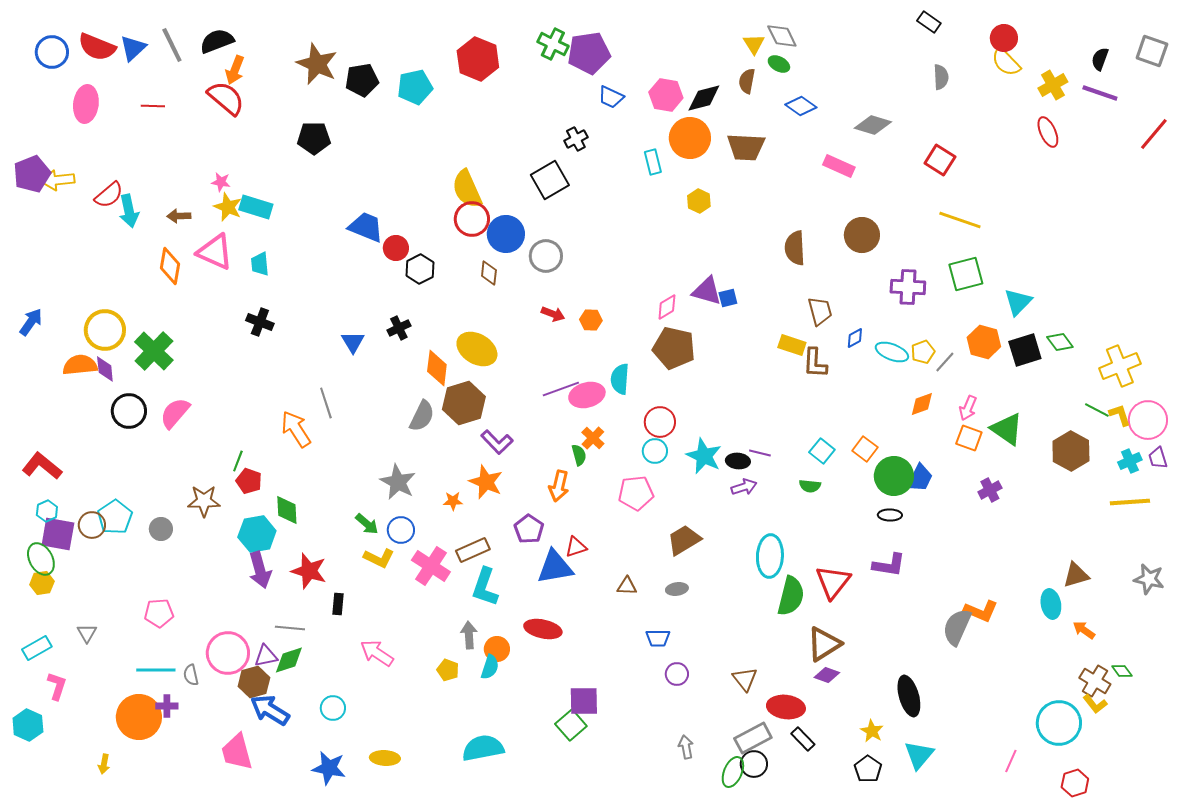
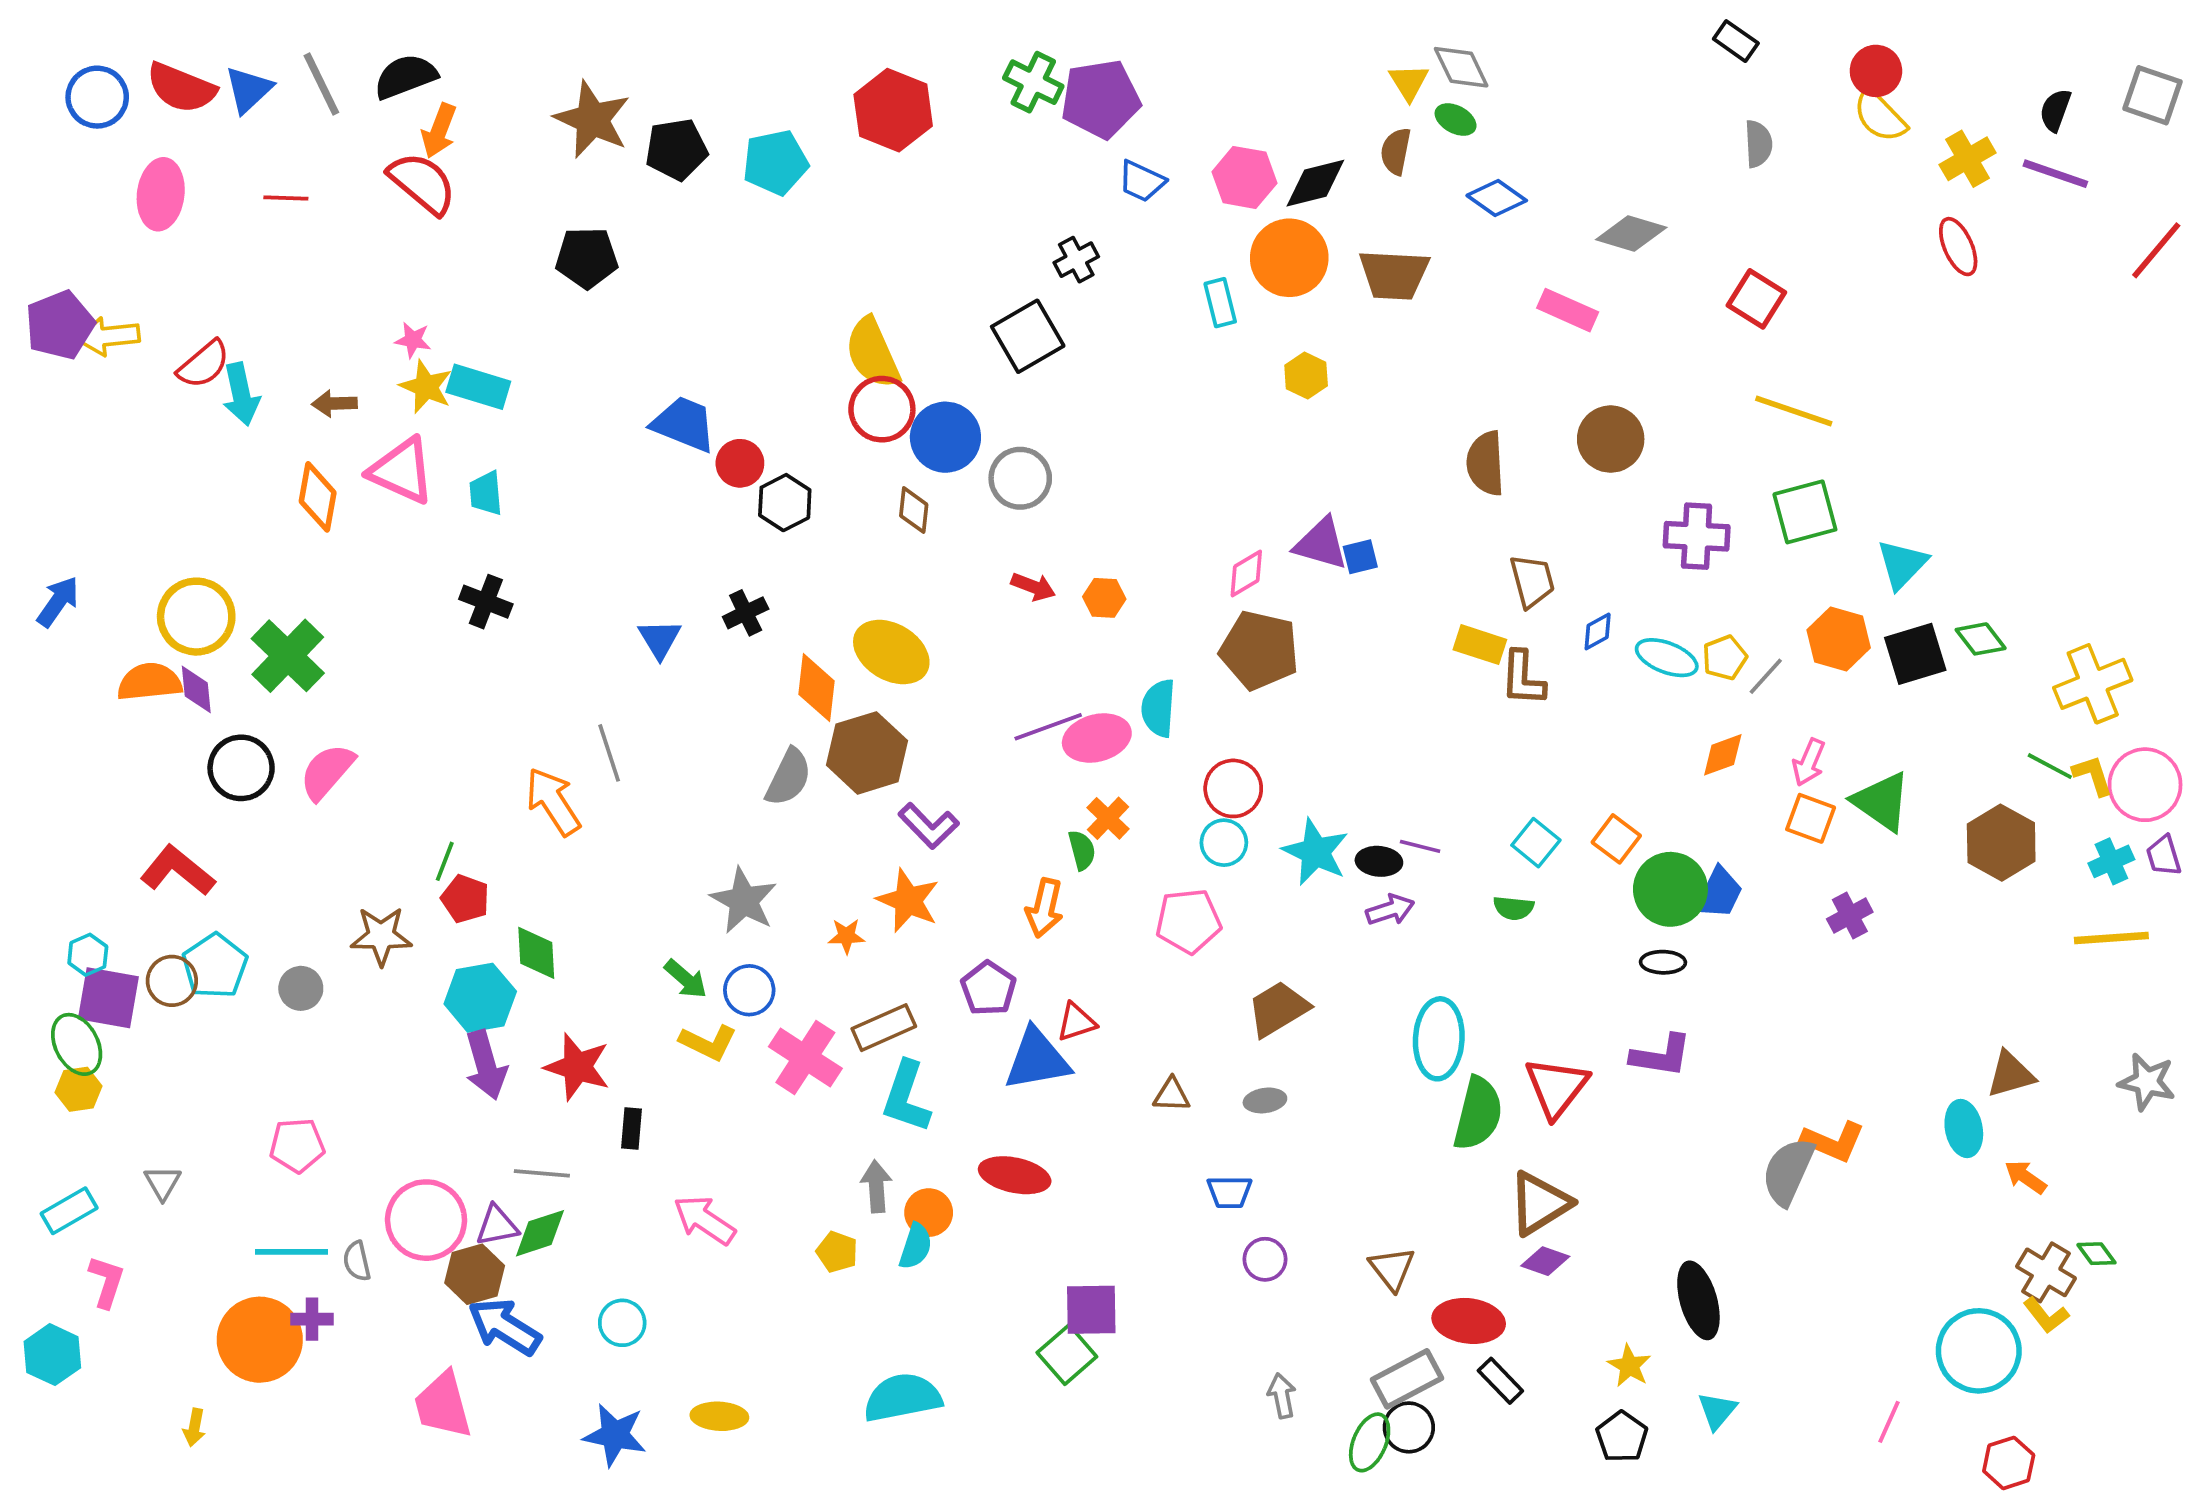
red L-shape: (42, 466) -> (178, 871), moved
cyan triangle: (919, 755) -> (1717, 1411), size x0.7

